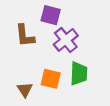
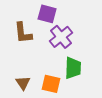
orange square: (51, 79) -> (51, 84), moved

